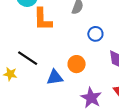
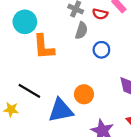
blue circle: (95, 34) -> (101, 50), moved
blue triangle: (55, 77) -> (61, 110), size x1.4

